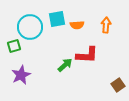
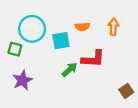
cyan square: (57, 19) -> (61, 41), moved
green square: (14, 46) -> (15, 49), turned 32

